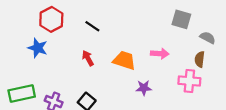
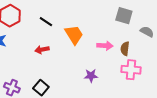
red arrow: (88, 58) -> (42, 50), turned -72
brown semicircle: (200, 59) -> (125, 49), moved
orange trapezoid: (124, 60) -> (74, 35), moved, turned 40

